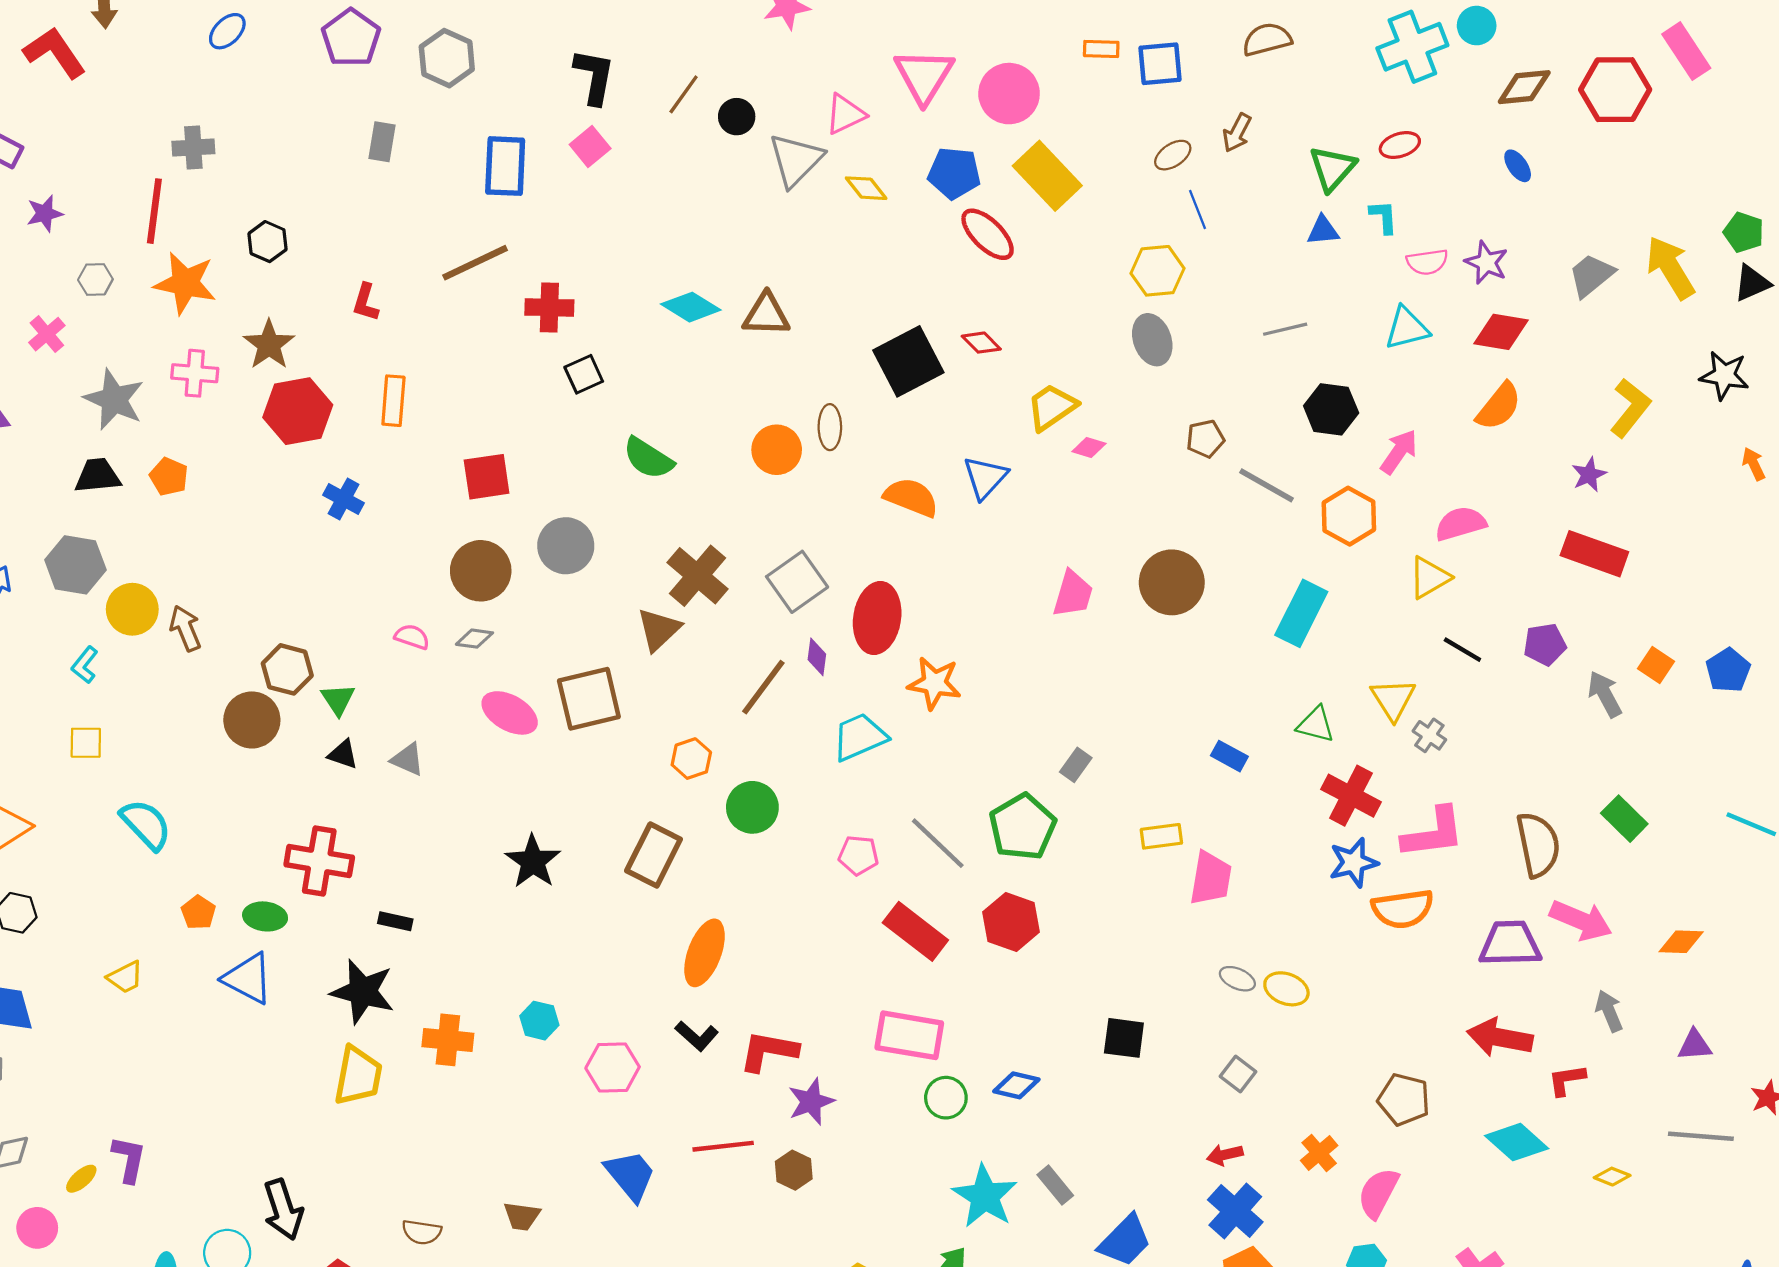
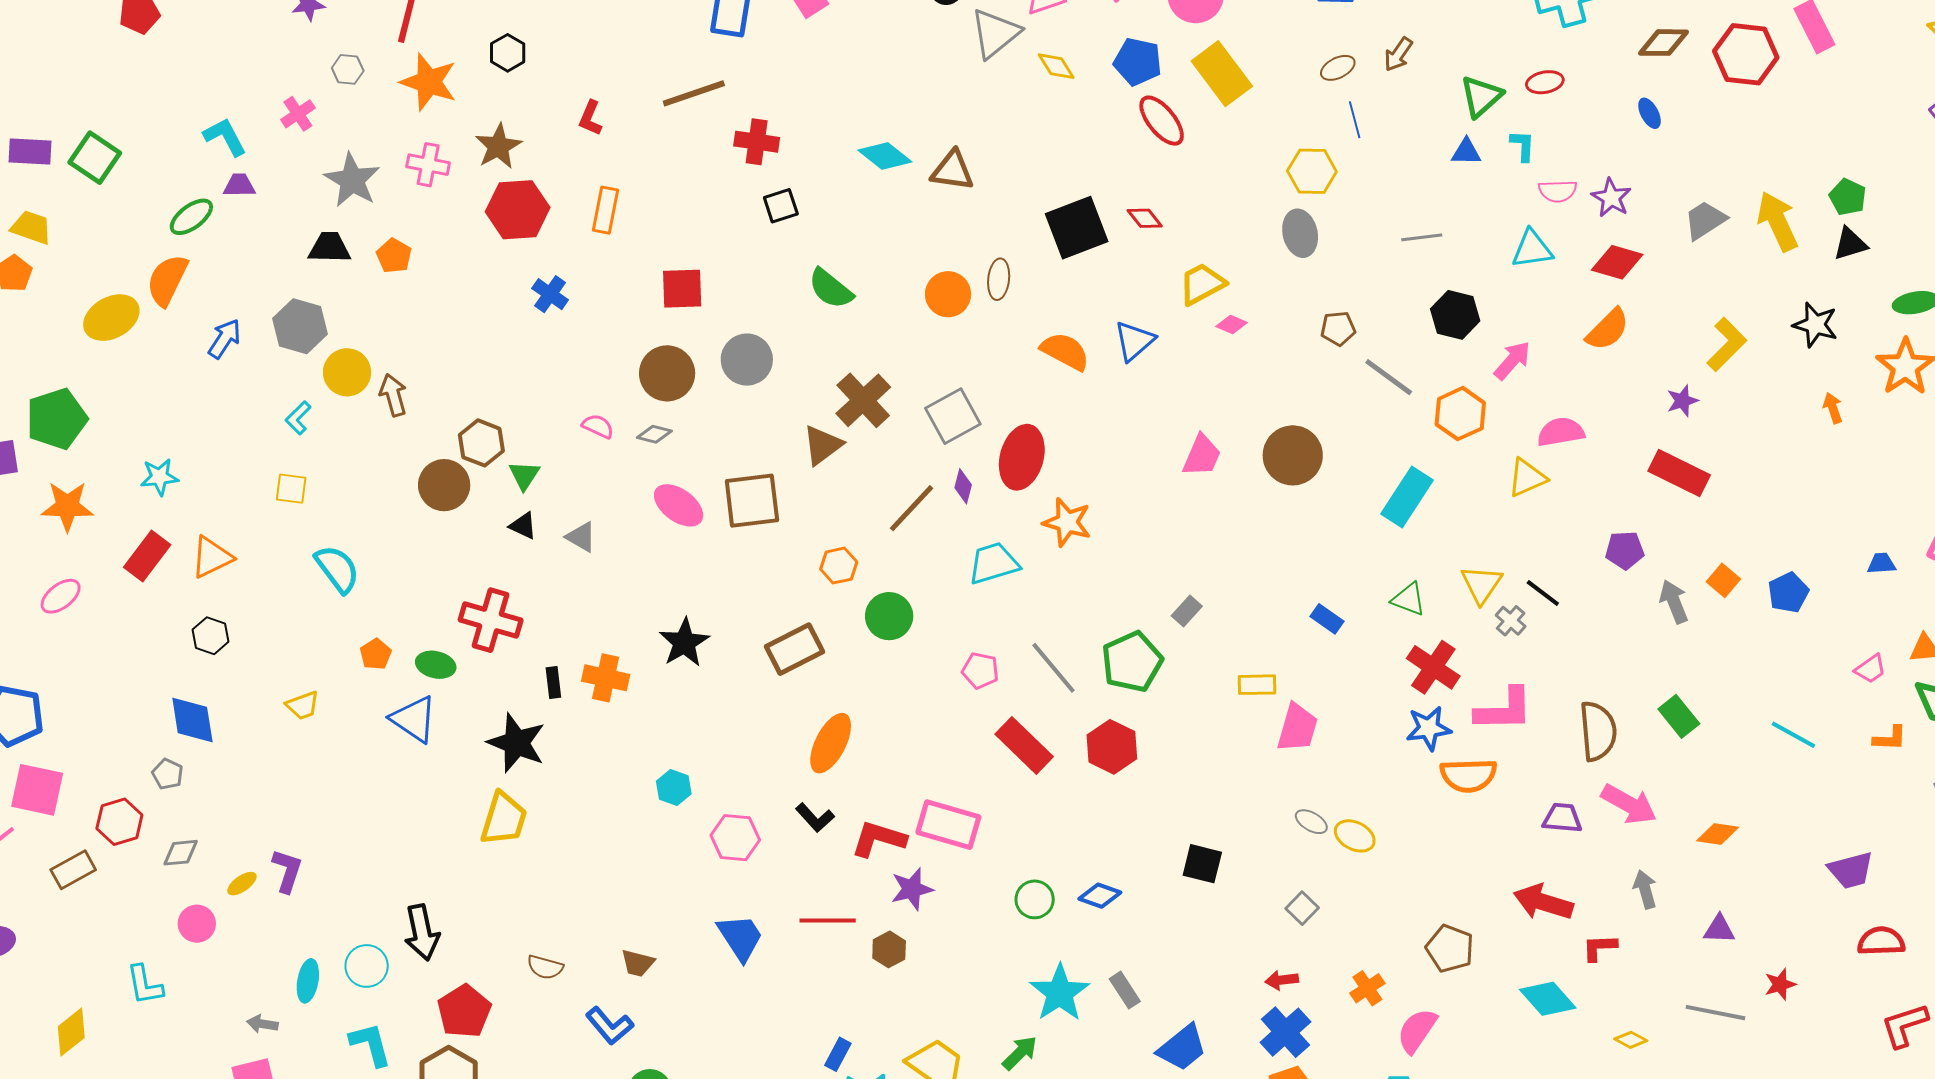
black line: (1462, 650) -> (1543, 593), moved
brown rectangle: (654, 855) -> (794, 649), turned 30
black rectangle: (395, 921) -> (553, 682), turned 64
purple trapezoid: (1510, 944) -> (1562, 818), size x0.7
pink rectangle: (909, 1035) -> (948, 825), moved
orange cross: (448, 1040) -> (606, 678), moved

